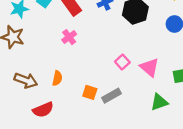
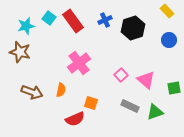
pink cross: (69, 37) -> (79, 63), moved, size x1.6
gray rectangle: (111, 96) -> (130, 106), moved, turned 54
red semicircle: (43, 110) -> (75, 119), moved

